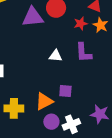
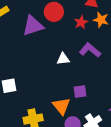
purple L-shape: (84, 53) -> (90, 50), turned 145
orange triangle: (44, 101) -> (61, 106), turned -30

